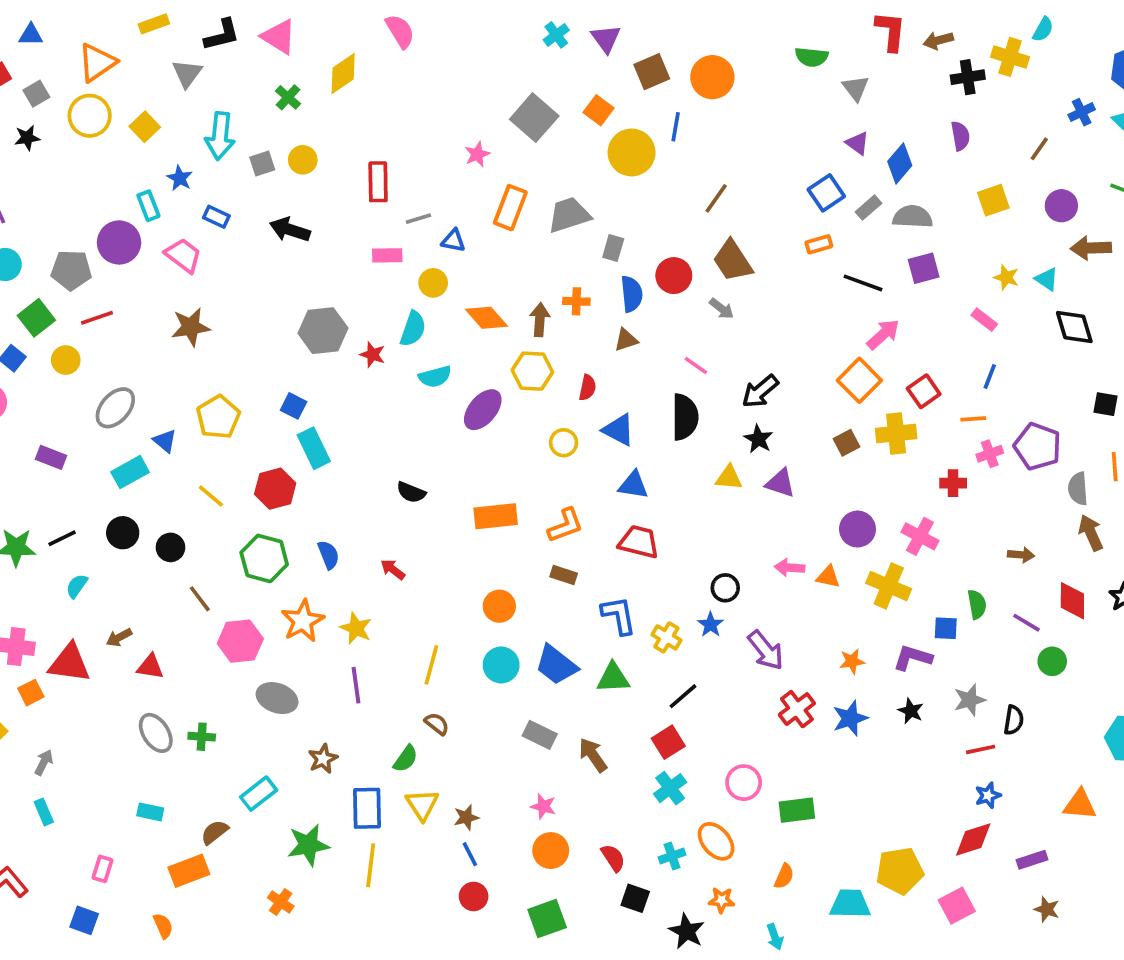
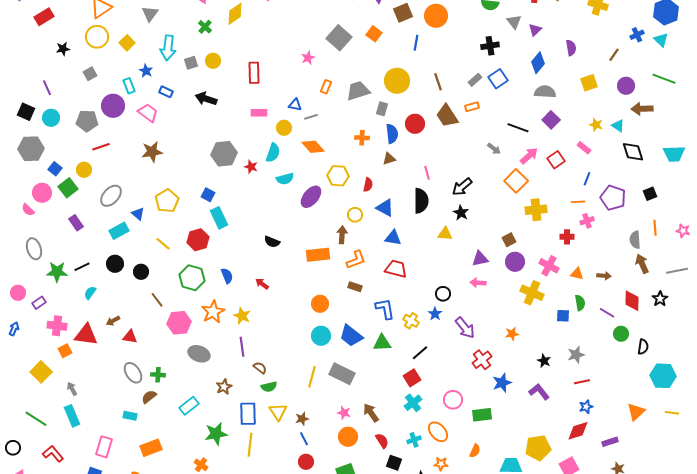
black cross: (968, 77) -> (490, 46), moved
gray square: (36, 94) -> (90, 74), moved
purple triangle: (857, 143) -> (535, 30), moved, turned 40
yellow circle: (632, 152) -> (397, 81), moved
brown line: (716, 198) -> (438, 82), turned -54
orange rectangle: (510, 208) -> (326, 87), size x0.6
gray rectangle: (869, 208) -> (475, 80), moved
gray line: (418, 219) -> (311, 117), moved
orange rectangle: (819, 244) -> (472, 107), moved
purple square: (924, 268) -> (551, 120), turned -30
gray arrow: (722, 309) -> (494, 149), moved
green square: (36, 318) -> (68, 188), moved
brown arrow: (540, 320) -> (342, 235), moved
pink line: (696, 366) -> (427, 173), turned 40
red square: (924, 391) -> (556, 160), moved
black square: (1105, 404) -> (650, 194), turned -32
brown square: (846, 443) -> (509, 240), moved
purple pentagon: (1038, 446) -> (613, 198), moved
purple rectangle: (51, 457) -> (76, 223), turned 35
purple triangle: (780, 483) -> (480, 259), moved, turned -30
orange triangle: (828, 577) -> (577, 274), moved
purple L-shape: (913, 658) -> (539, 392), moved, turned 35
yellow line: (431, 665) -> (312, 377), moved
blue star: (850, 718) -> (502, 383), moved
black semicircle: (1014, 720) -> (643, 347), moved
brown semicircle: (437, 724) -> (260, 368), moved
gray rectangle: (540, 735) -> (342, 374), size x1.4
brown arrow: (593, 755) -> (371, 413), moved
green semicircle: (406, 759) -> (269, 387), turned 42
gray arrow: (44, 762) -> (72, 389), turned -56
orange triangle: (1080, 805) -> (636, 412), turned -48
cyan rectangle: (44, 812) -> (72, 416), size x1.5
brown semicircle: (215, 832) -> (149, 397), moved
pink rectangle: (102, 869) -> (104, 447), size x1.5

